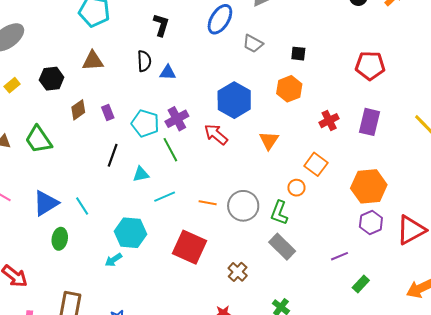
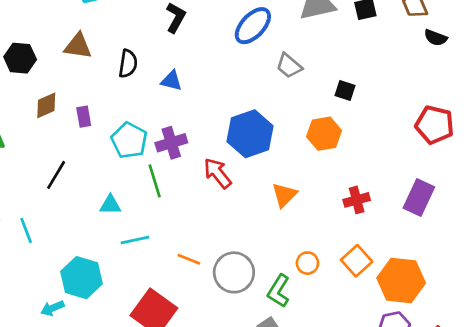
black semicircle: (144, 61) -> (128, 64), moved
red cross: (329, 121) -> (357, 200), moved
black line: (113, 155) -> (56, 175), moved
orange square: (316, 164) -> (357, 261), moved

